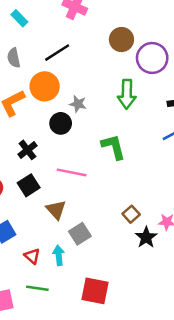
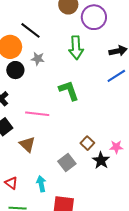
black line: (57, 53) -> (31, 30), moved, turned 75
black circle: (61, 123) -> (15, 70), moved
gray square: (80, 234) -> (67, 163), moved
cyan arrow: (59, 255) -> (41, 184), moved

